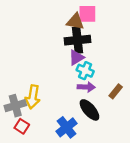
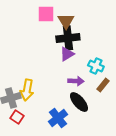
pink square: (87, 14) -> (46, 14), moved
brown triangle: (75, 22) -> (66, 21), turned 48
cyan cross: (85, 71) -> (96, 66), moved

